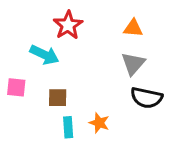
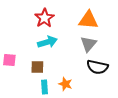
orange triangle: (133, 28) -> (88, 20), size x1.5
cyan arrow: (44, 55) -> (47, 42), moved, turned -42

